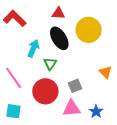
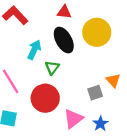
gray square: (75, 86) -> (95, 93), moved
pink triangle: (72, 108) -> (73, 119), turned -36

